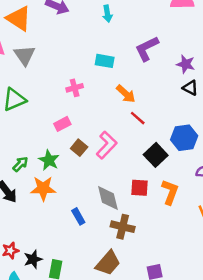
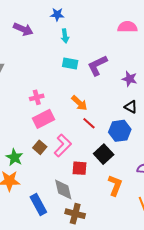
cyan rectangle: (105, 61) -> (70, 64), moved
black triangle: (190, 88) -> (131, 107), moved
pink rectangle: (62, 124) -> (43, 119), moved, size x1.5
blue hexagon: (184, 138) -> (120, 131), moved
red square: (139, 188) -> (80, 168), moved
blue rectangle: (78, 216) -> (38, 205), size x1.5

